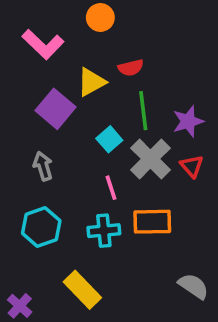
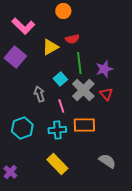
orange circle: (100, 17) -> (63, 11), moved
purple square: (56, 109) -> (15, 57), moved
gray arrow: (43, 166) -> (39, 94), moved
yellow rectangle: (82, 290) -> (57, 164), moved

